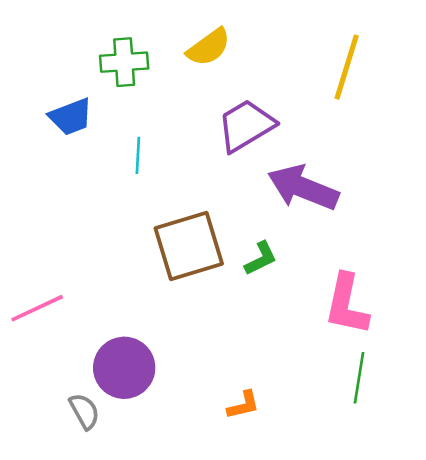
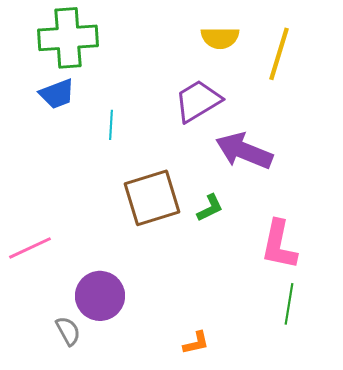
yellow semicircle: (209, 47) -> (220, 38), moved, turned 36
green cross: (124, 62) -> (68, 38), moved, size x1.5
orange L-shape: (243, 405) -> (196, 343), moved

